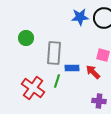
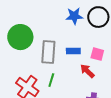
green circle: (26, 38) -> (20, 37), size x1.6
blue rectangle: (72, 68) -> (73, 51), moved

